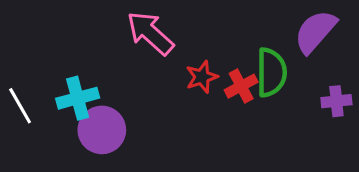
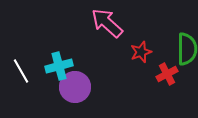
red cross: (241, 86) -> (167, 74), moved

